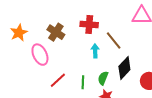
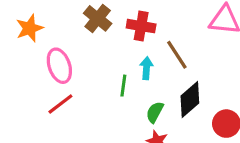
brown cross: (56, 32) -> (98, 18), moved
red line: (58, 80) -> (60, 104), moved
green line: (83, 82) -> (123, 86), moved

